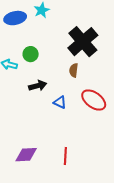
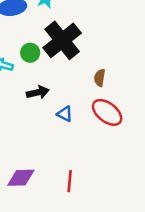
black cross: (83, 42) -> (62, 40), moved
brown semicircle: (74, 70) -> (100, 78), moved

